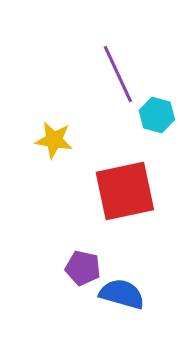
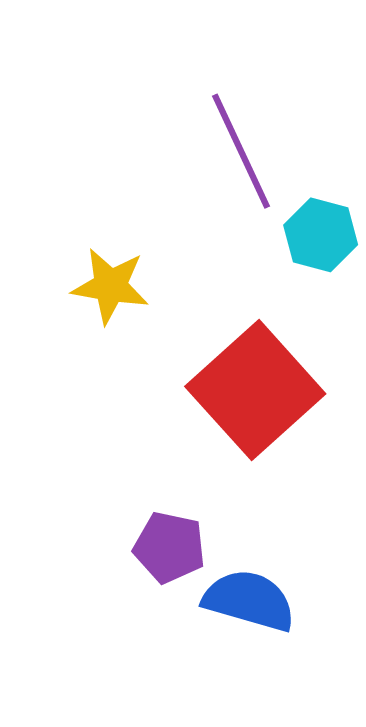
red square: (125, 191) -> (255, 390), turned -30

